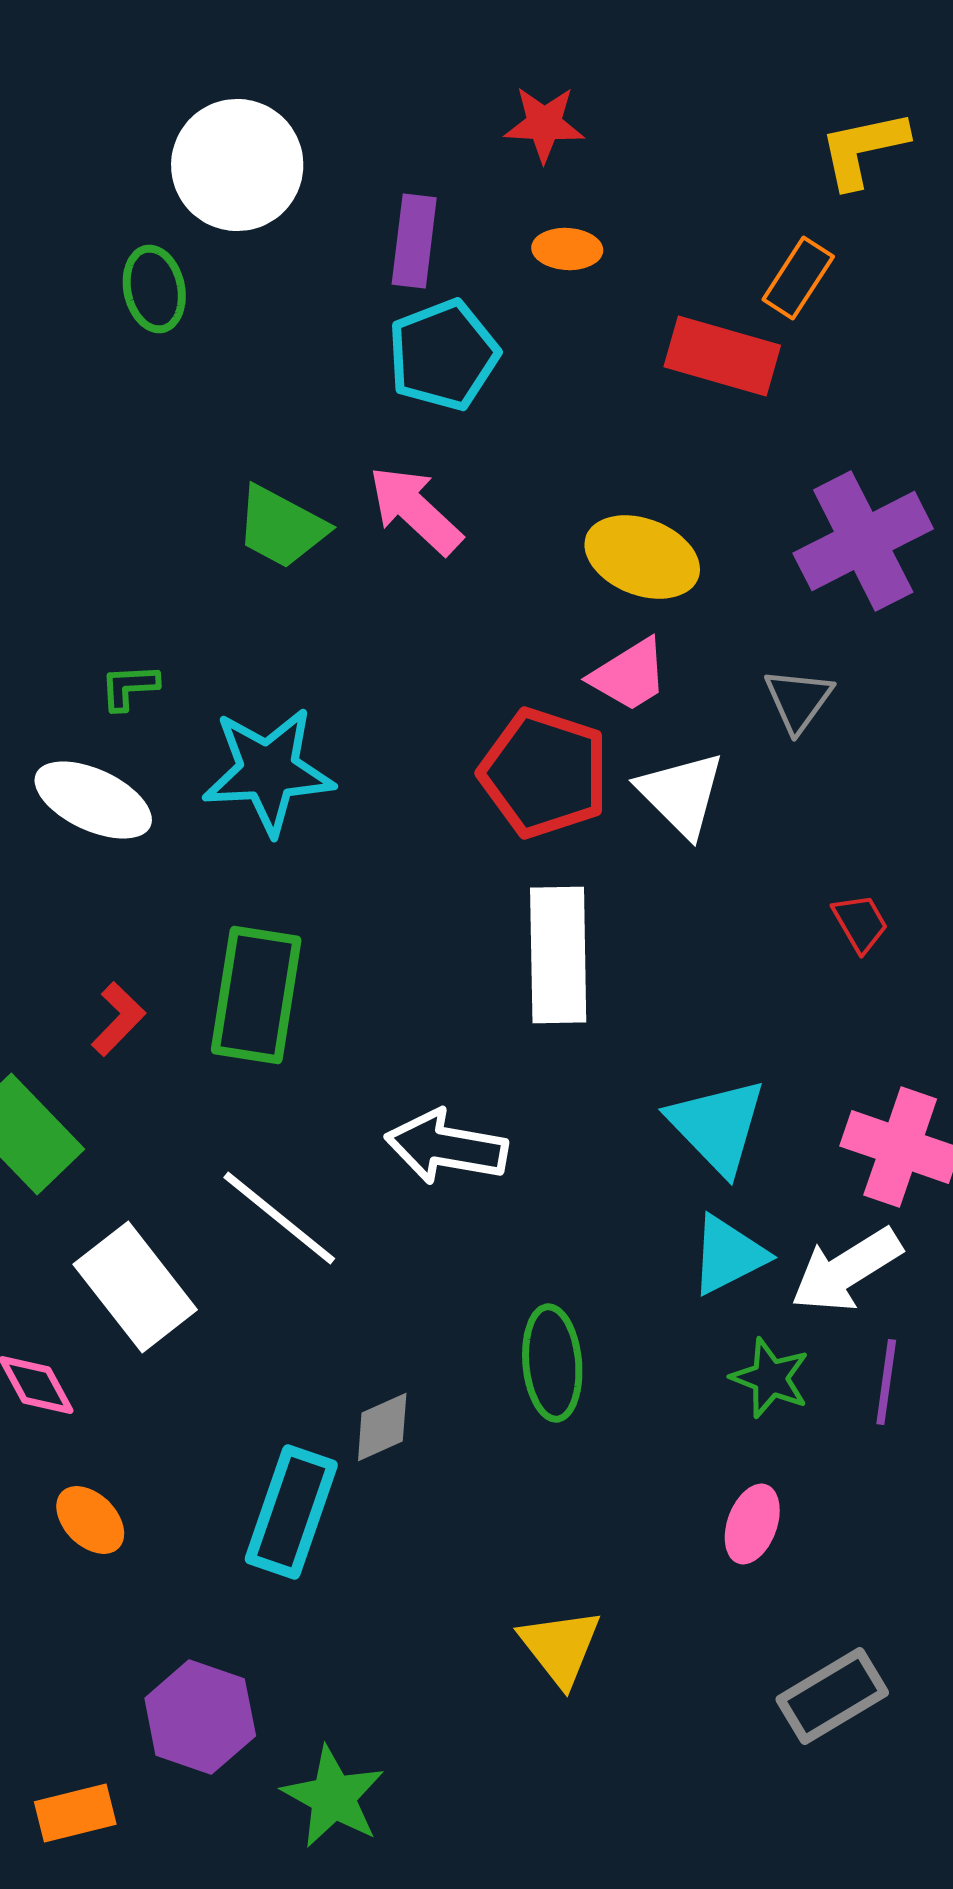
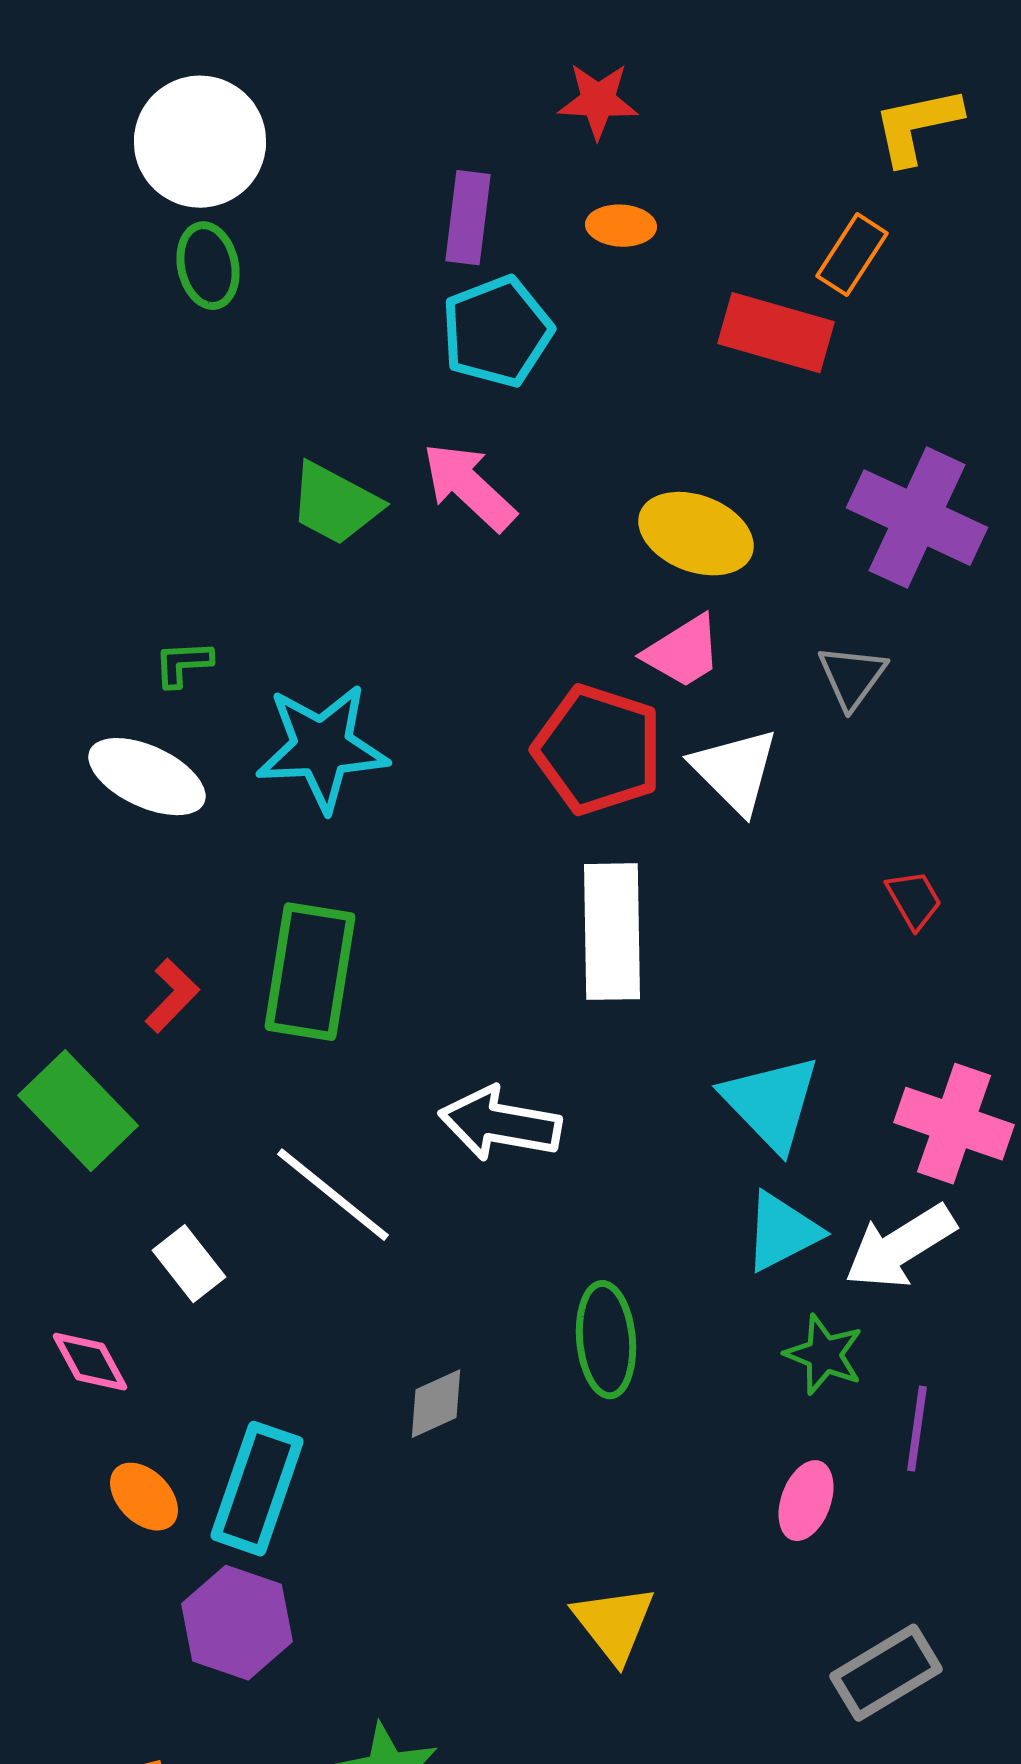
white circle: (237, 165) -> (200, 142), moved
purple cross: (863, 541) -> (917, 518), turned -38
white rectangle: (135, 1287) -> (189, 1264), size x0.6
purple line: (886, 1382) -> (917, 1429), moved
cyan rectangle: (291, 1512) -> (257, 1489), moved
purple hexagon: (200, 1717) -> (237, 1623), moved

